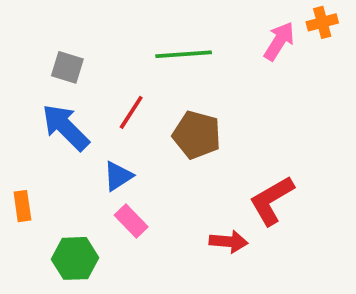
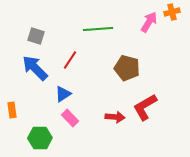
brown pentagon: (197, 135) -> (127, 68), moved
red arrow: (229, 242) -> (115, 117), moved

